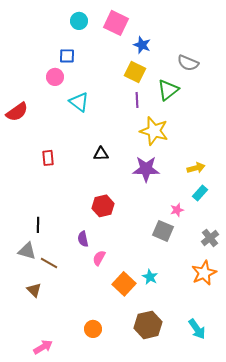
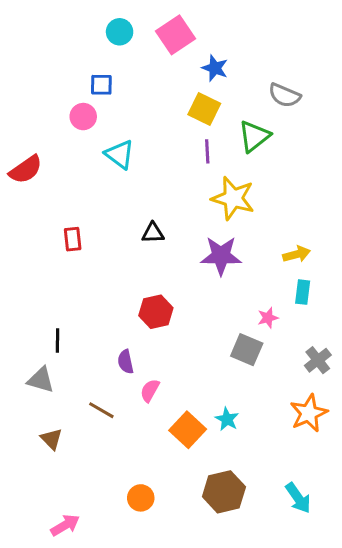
pink square: (116, 23) -> (176, 35), turned 30
cyan rectangle: (200, 193) -> (303, 292), turned -35
brown line: (49, 263) -> (101, 410), moved

